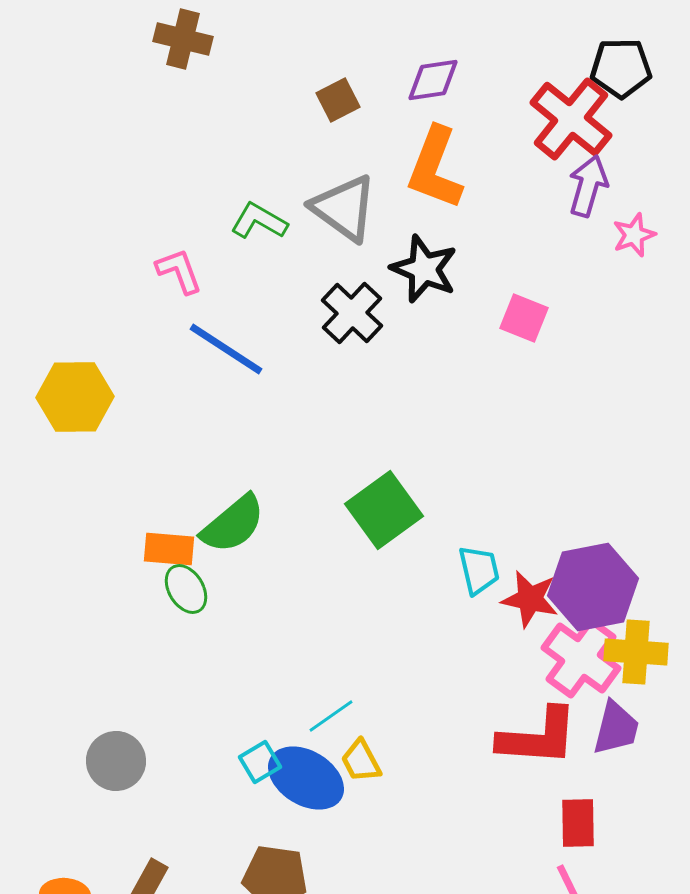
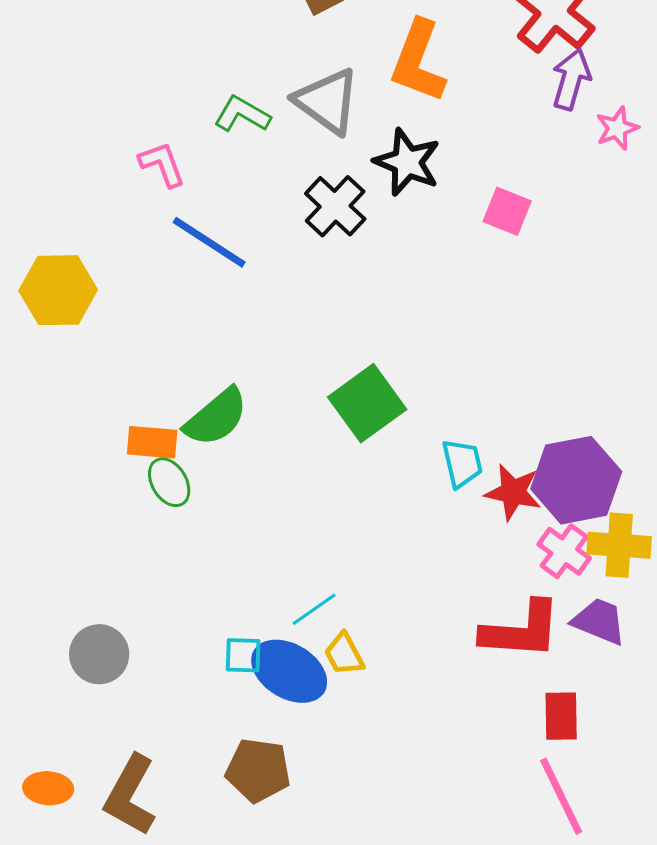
pink cross: (581, 658) -> (564, 551), size x0.7
purple trapezoid: (616, 728) -> (599, 621), turned -82
cyan square: (260, 762) -> (243, 655), turned 33

